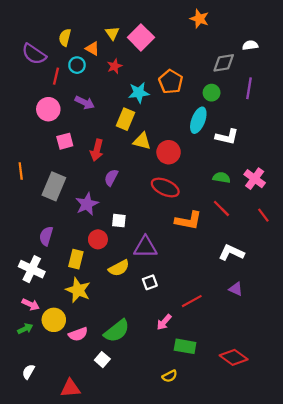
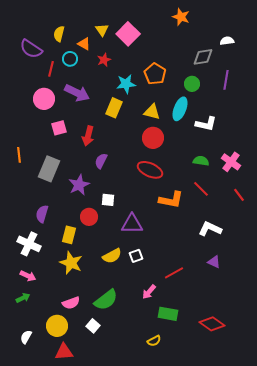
purple arrow: (85, 103) -> (77, 93), size x1.4
yellow triangle: (142, 141) -> (152, 112), moved
yellow semicircle: (119, 268) -> (112, 256), moved
yellow circle: (54, 320) -> (57, 326), moved

